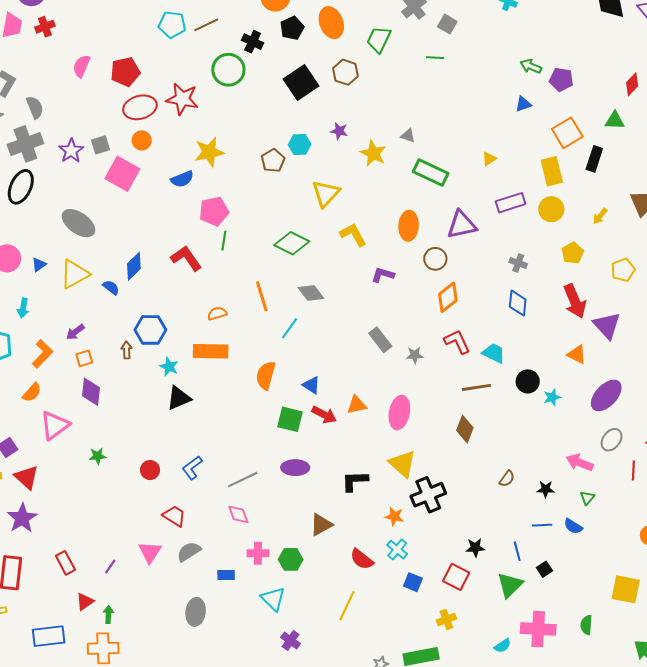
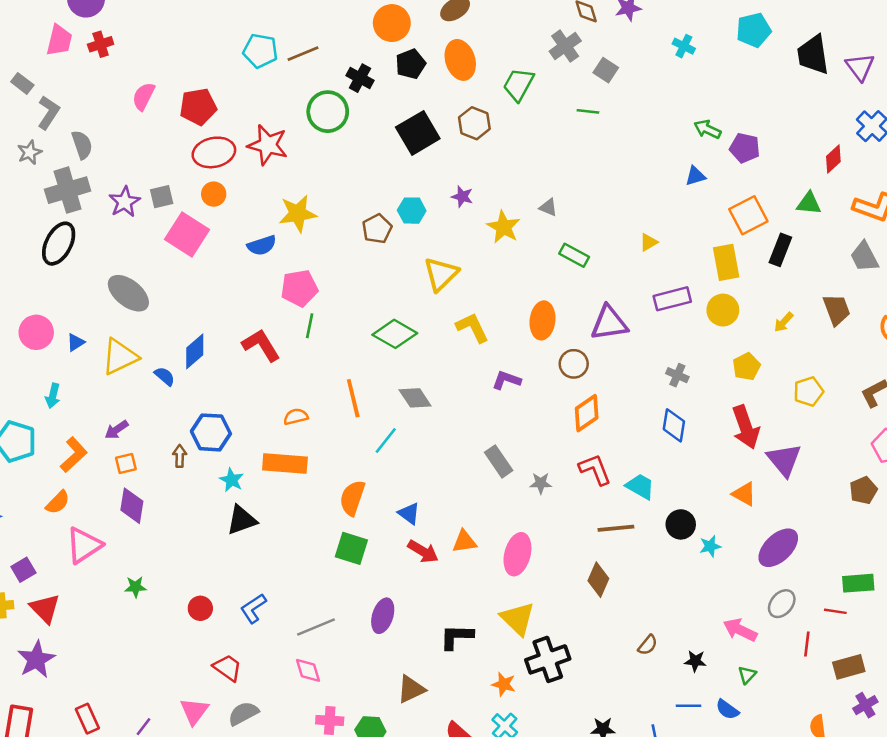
green rectangle: (431, 173) -> (574, 255), size x0.7
green square: (290, 419) -> (351, 548), moved
purple ellipse: (295, 468) -> (383, 616), turned -76

